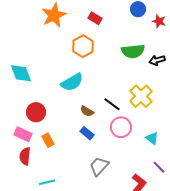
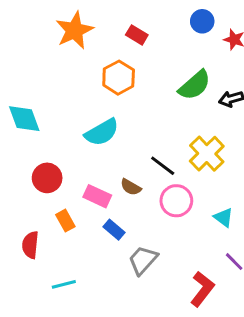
green semicircle: (133, 51) -> (195, 85), turned -35
brown semicircle: (87, 111) -> (131, 187), moved
blue rectangle: (87, 133) -> (114, 230), moved
pink rectangle: (23, 134) -> (97, 196), moved

